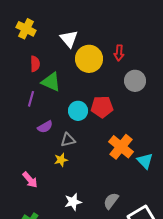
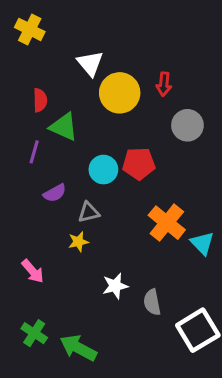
yellow cross: (26, 29) -> (30, 29), moved
gray semicircle: (111, 201) -> (152, 302), turned -48
white star: (73, 202) -> (115, 286), moved

